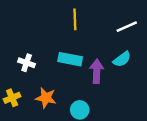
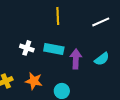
cyan semicircle: (122, 59) -> (102, 59), moved
white cross: (27, 63) -> (27, 48), moved

